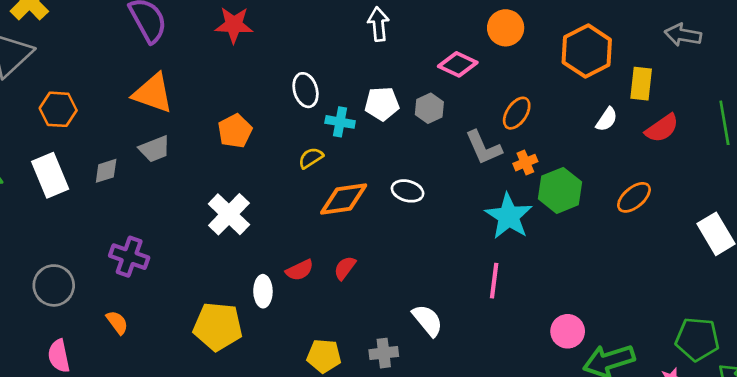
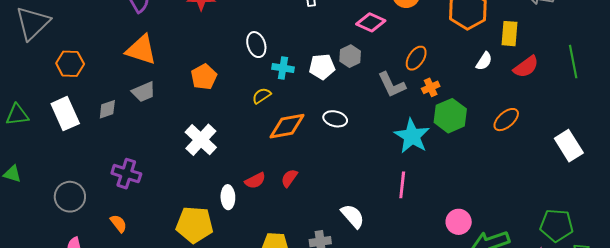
white pentagon: (382, 104) -> (322, 67), moved
orange cross: (525, 163) -> (431, 87), moved

